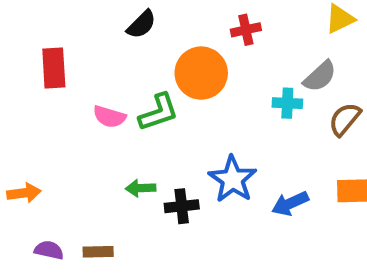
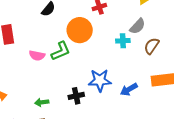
blue star: (233, 179) -> (100, 80), turned -30
green arrow: (141, 188) -> (42, 102), moved

